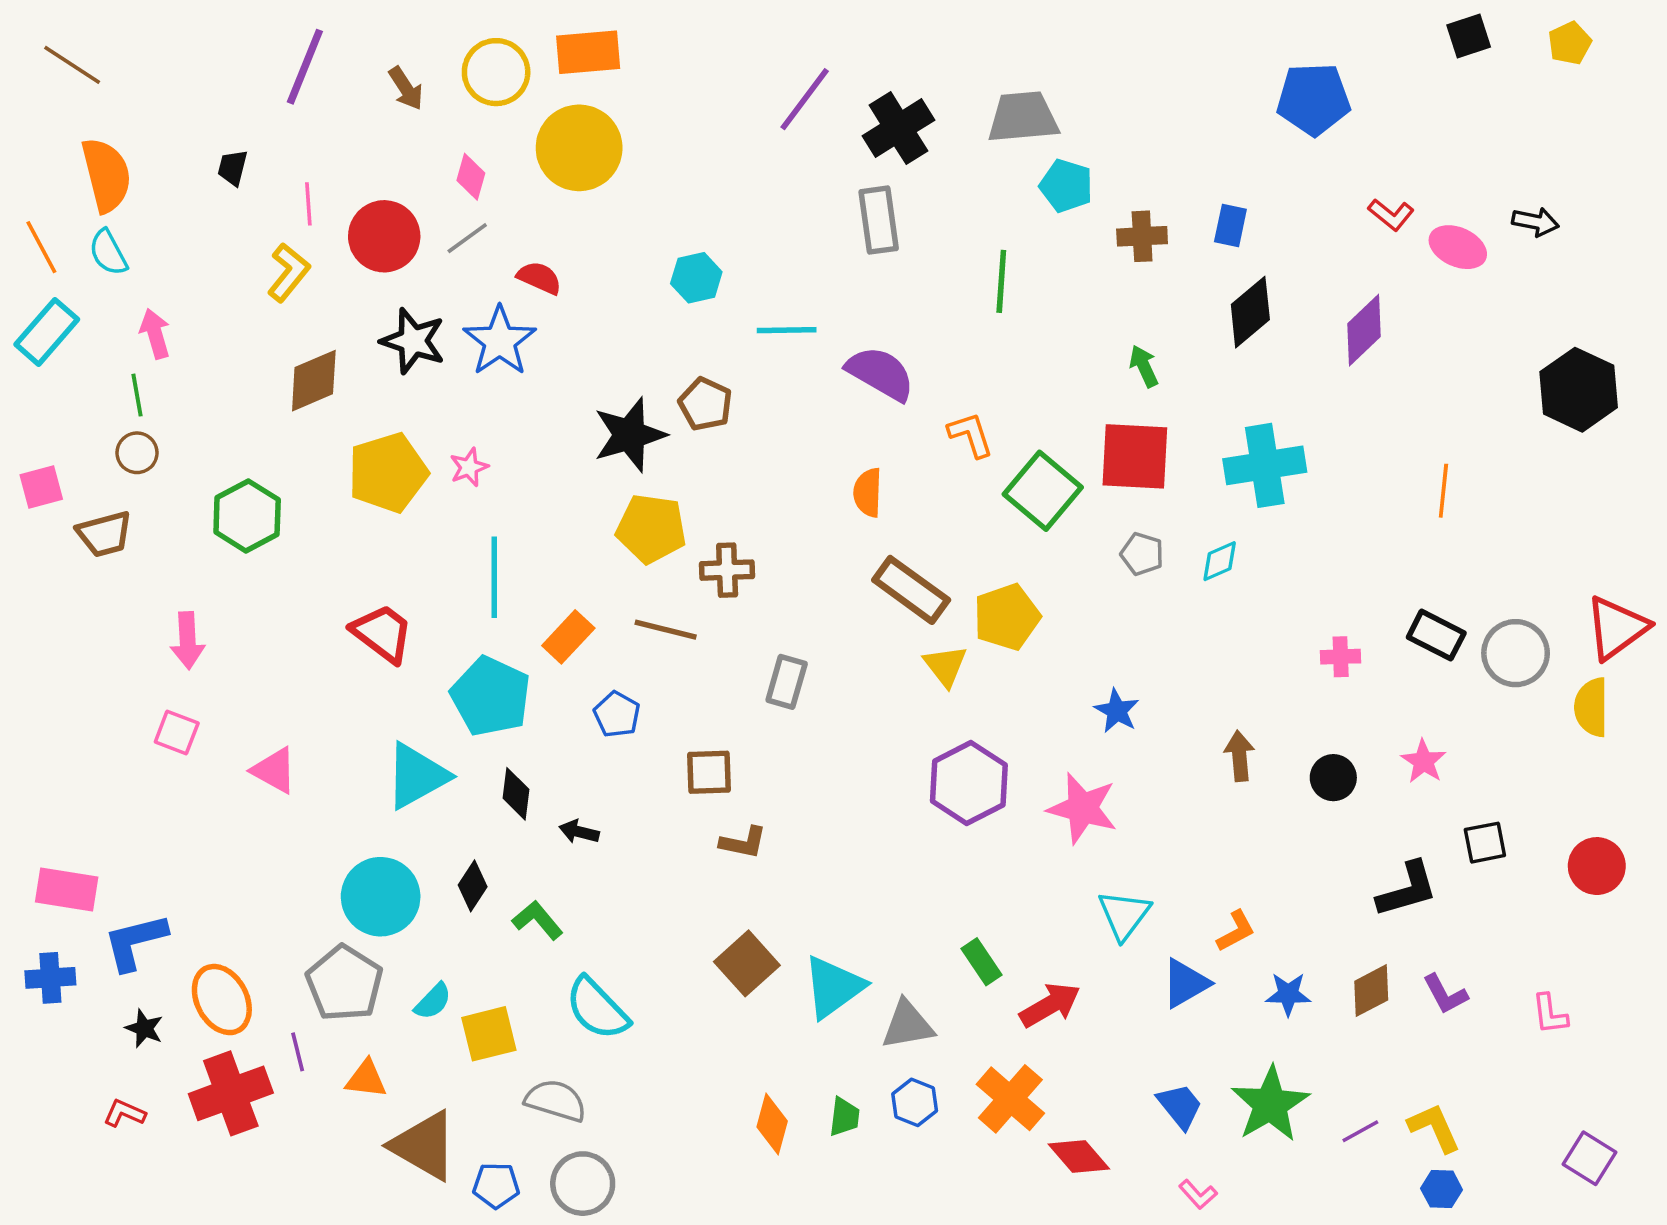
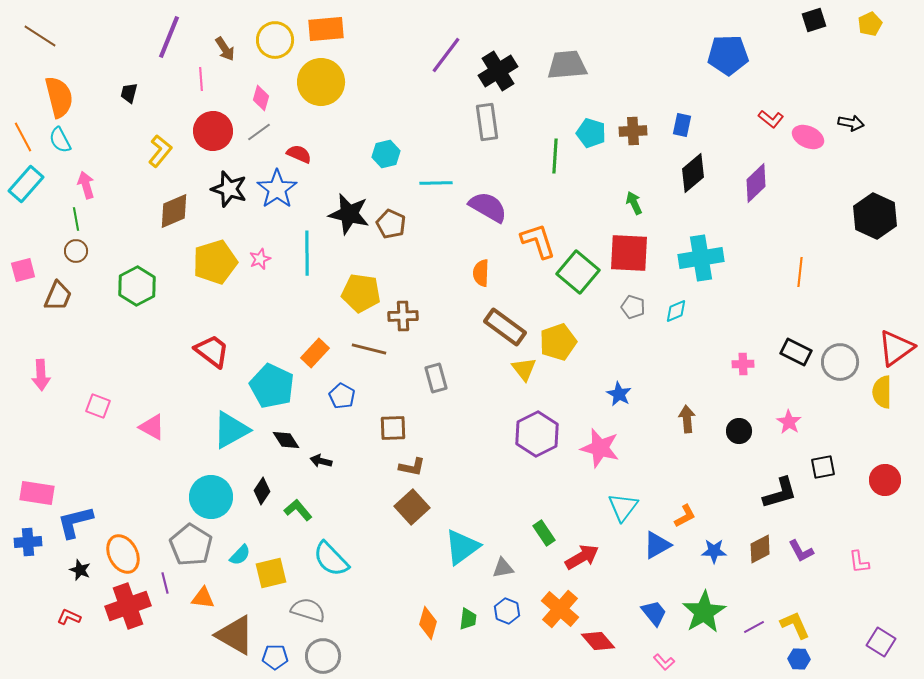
cyan pentagon: (1066, 186) -> (591, 133), moved
pink line: (308, 204) -> (201, 79), moved
black star: (630, 435) -> (349, 214), moved, turned 30
orange L-shape: (971, 435) -> (538, 241), size x1.4
brown trapezoid: (105, 534) -> (58, 296), turned -52
cyan line: (494, 577) -> (307, 253), moved
pink arrow: (188, 640) -> (41, 375), moved
gray rectangle: (787, 682) -> (436, 378), turned -32
black diamond: (516, 794) -> (286, 440), turned -40
brown square: (747, 963) -> (412, 507), moved
gray triangle: (907, 1025) -> (503, 568), size x0.7

